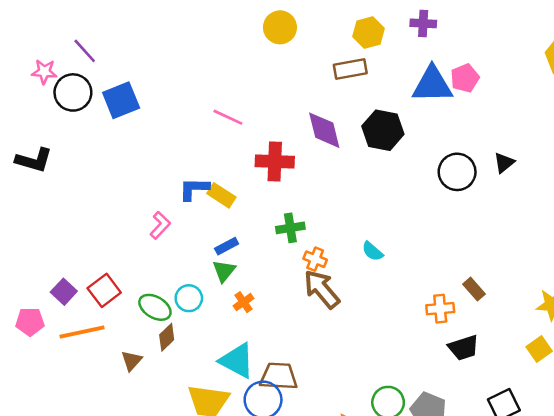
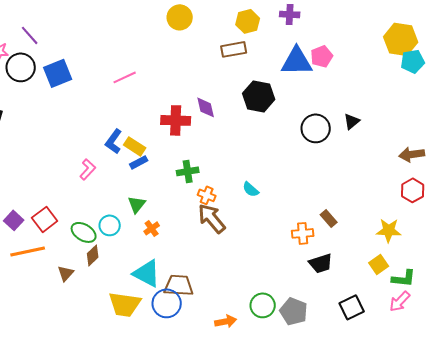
pink line: (228, 117) -> (125, 77), moved, turned -50
purple diamond: (324, 130) -> (206, 107), moved, size x0.7
blue L-shape: (194, 189) -> (114, 141), turned -55
blue rectangle: (227, 246) -> (139, 162), moved

